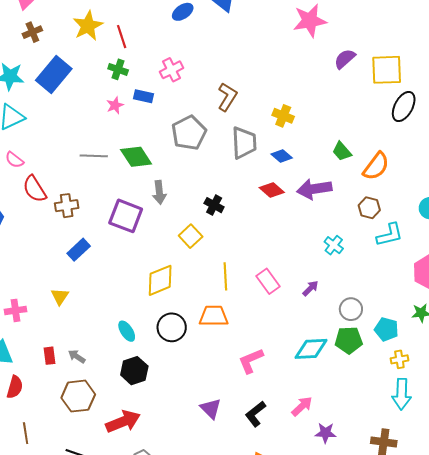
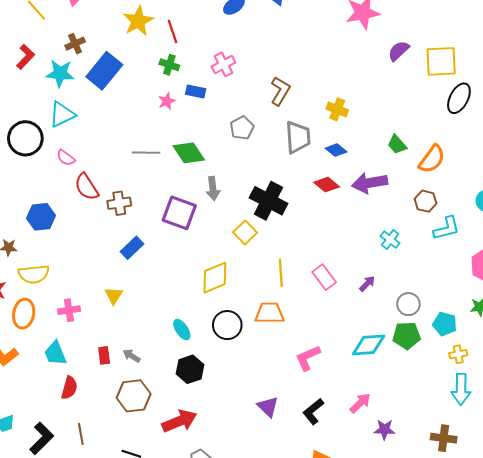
brown cross: (32, 32) -> (75, 44), moved
gray pentagon: (189, 133) -> (242, 128), size x0.7
black cross: (214, 205) -> (268, 201), size x1.8

